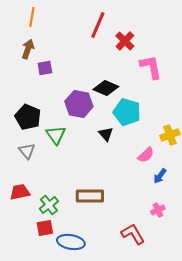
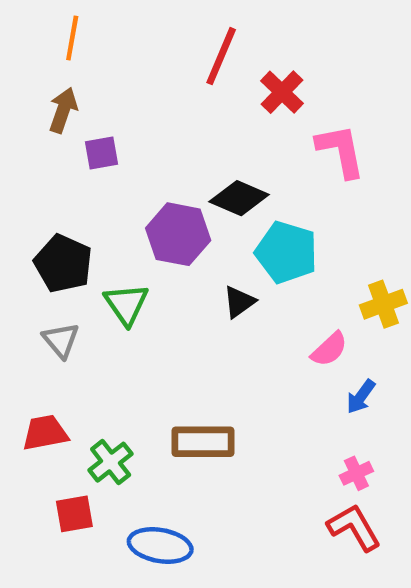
black triangle: (106, 134) -> (239, 302), turned 35
red square: (45, 228) -> (74, 514), moved
red L-shape: (133, 234) -> (354, 527), moved

